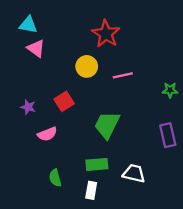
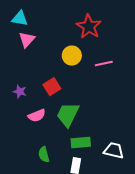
pink triangle: (36, 48) -> (27, 40), turned 36
green trapezoid: (107, 125) -> (68, 115), moved

